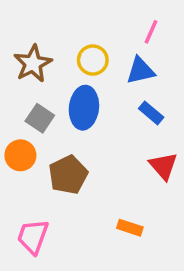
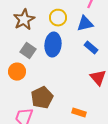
brown pentagon: (68, 175) -> (42, 98), moved

